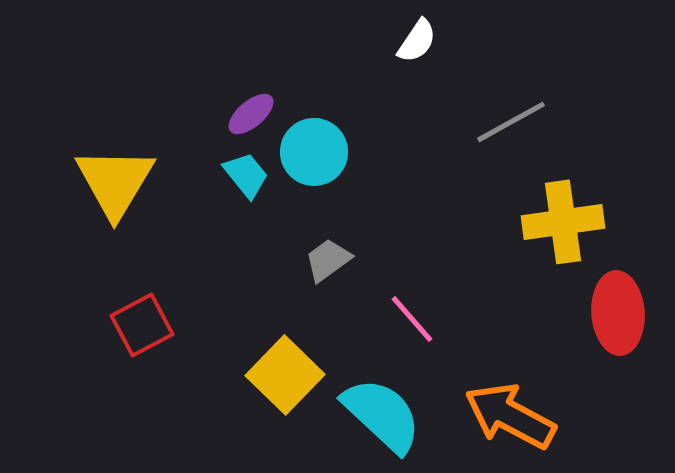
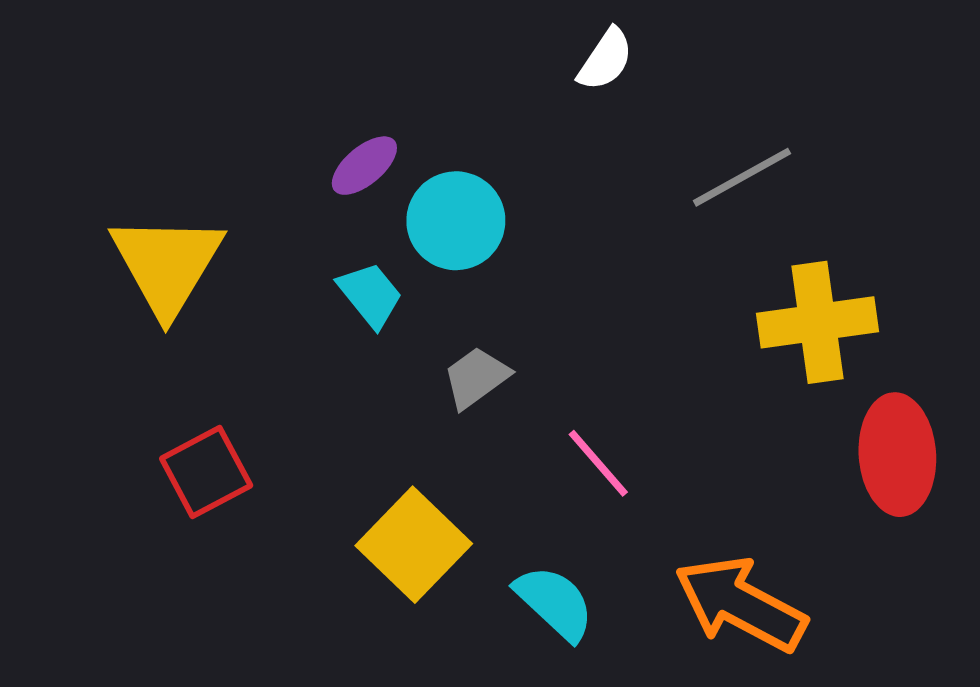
cyan trapezoid: (246, 175) -> (370, 295), moved
cyan semicircle: (382, 415) -> (555, 603), size x0.7

